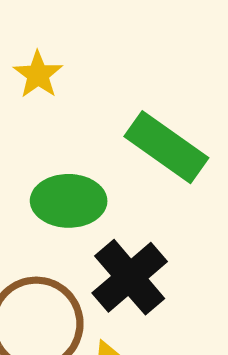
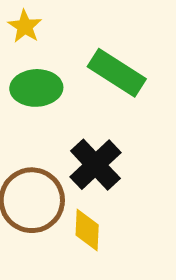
green ellipse: (69, 201) -> (36, 88), moved

